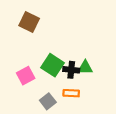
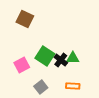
black cross: (71, 70) -> (61, 60), turned 32
orange rectangle: (71, 93) -> (73, 86), moved

